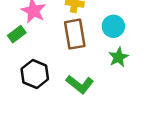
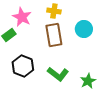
green star: (119, 57) -> (88, 81), moved

